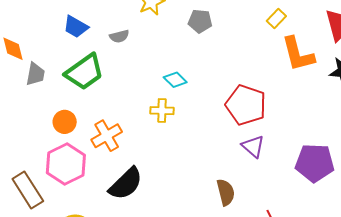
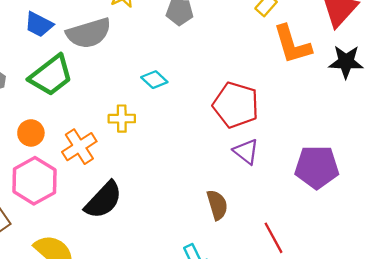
gray semicircle: (119, 36) -> (89, 33), size x2.0
yellow cross: (162, 111) -> (122, 119), moved

